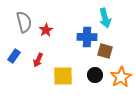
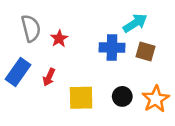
cyan arrow: (105, 18) -> (135, 23), turned -108
brown square: (105, 51) -> (145, 51), moved
blue rectangle: (14, 56) -> (18, 72), size x1.5

